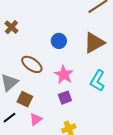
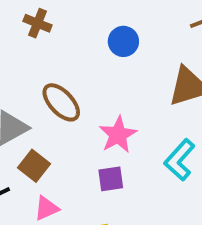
brown cross: (11, 27) -> (38, 23), turned -32
blue circle: (59, 41) -> (123, 41), moved

